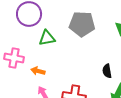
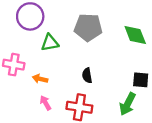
black semicircle: (107, 71) -> (87, 76), moved

